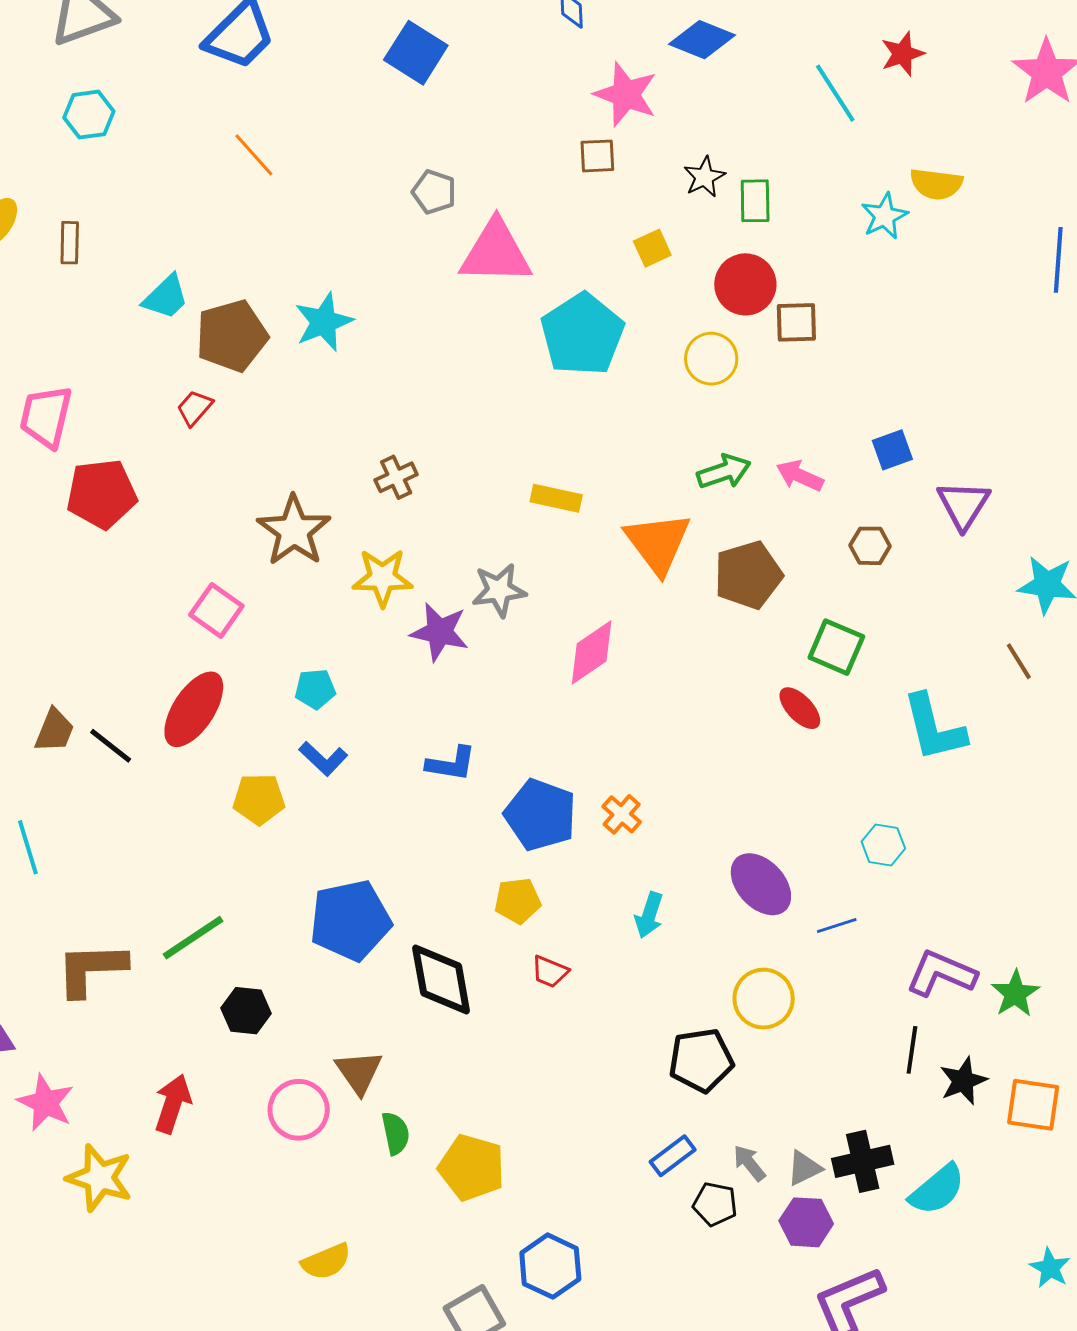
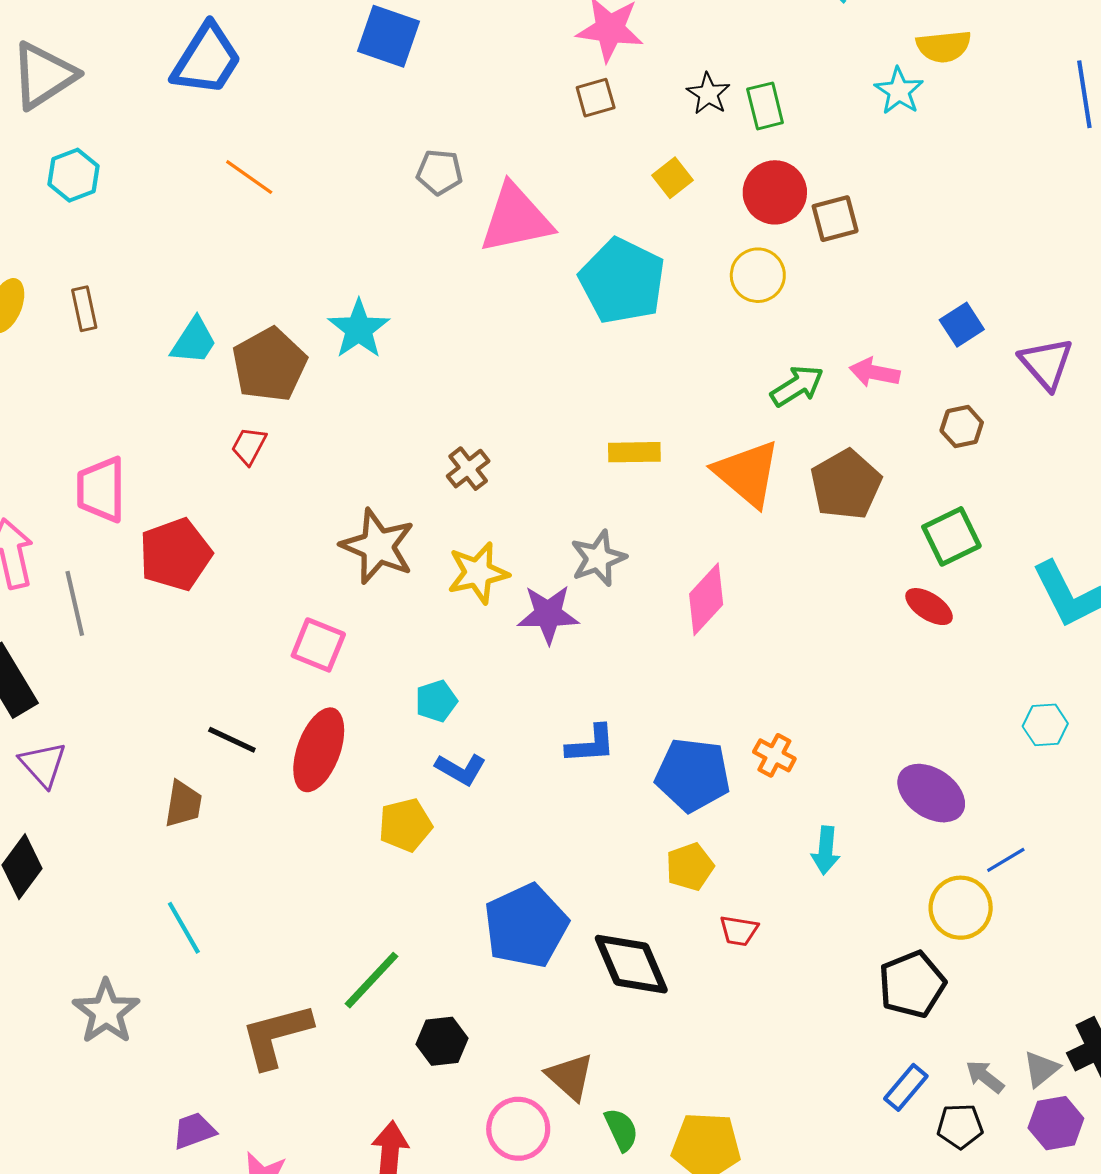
green square: (836, 647) -> (951, 536), turned -36
black line: (111, 746) -> (232, 740), moved
blue line: (837, 926) -> (1006, 860), moved

